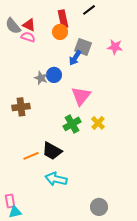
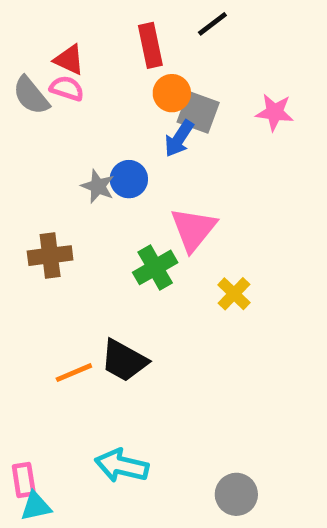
gray semicircle: (13, 26) -> (31, 96), moved
orange circle: (60, 32) -> (172, 93), moved
green cross: (72, 124) -> (155, 267), moved
cyan arrow: (56, 179) -> (122, 466), moved

